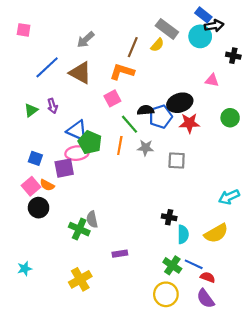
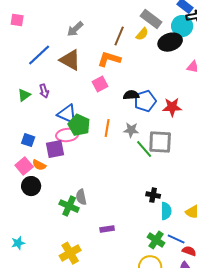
black ellipse: (180, 103) -> (170, 42), moved
green line: (129, 124) -> (144, 149), moved
gray square: (177, 161) -> (160, 142), size x1.4

